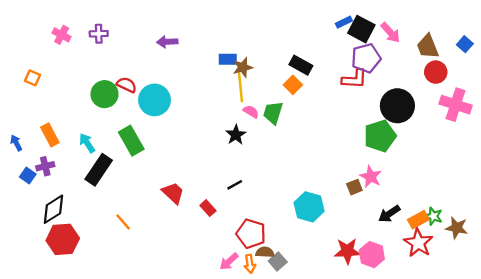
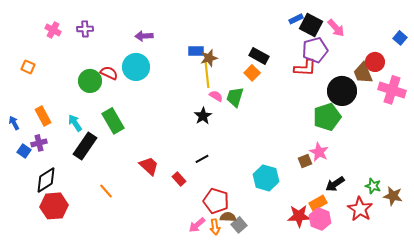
brown trapezoid: (428, 46) -> (363, 73), moved
cyan circle: (154, 100) -> (136, 67), moved
orange rectangle: (418, 220) -> (318, 203), moved

